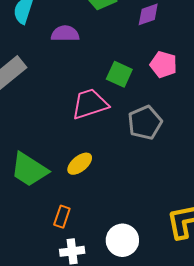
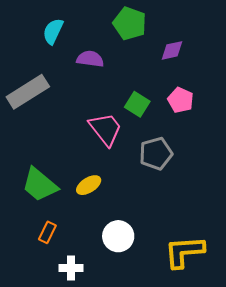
pink trapezoid: (90, 104) -> (105, 129), turned 63
orange rectangle: (62, 217) -> (47, 232), moved
white circle: (122, 240) -> (118, 236), moved

